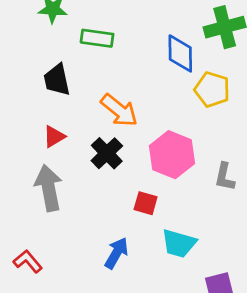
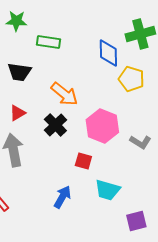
black trapezoid: (57, 80) -> (19, 72), turned -70
gray L-shape: (225, 177) -> (140, 142), turned -70

